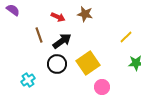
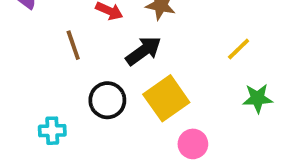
black arrow: (62, 41) -> (144, 51), moved
cyan cross: (28, 80) -> (52, 131), turned 32

